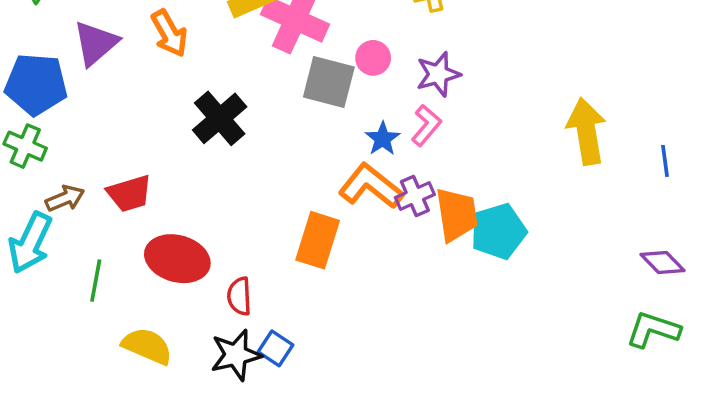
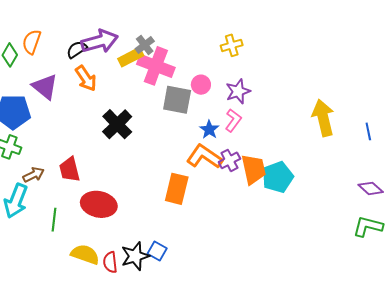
purple triangle: (96, 43) -> (45, 87), turned -36
red trapezoid: (129, 193) -> (70, 170), turned 96
red semicircle: (239, 296) -> (110, 262), moved

